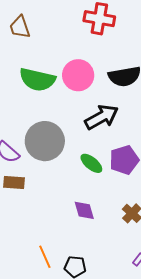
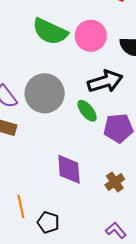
green ellipse: (91, 163) -> (87, 111), moved
purple diamond: (84, 210) -> (69, 169), size x1.4

